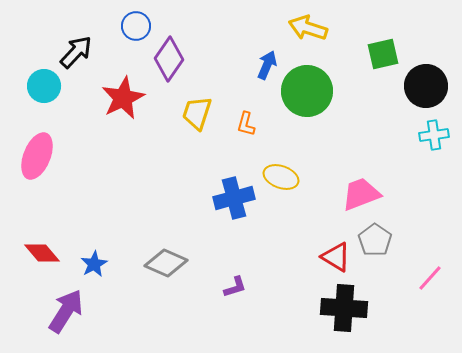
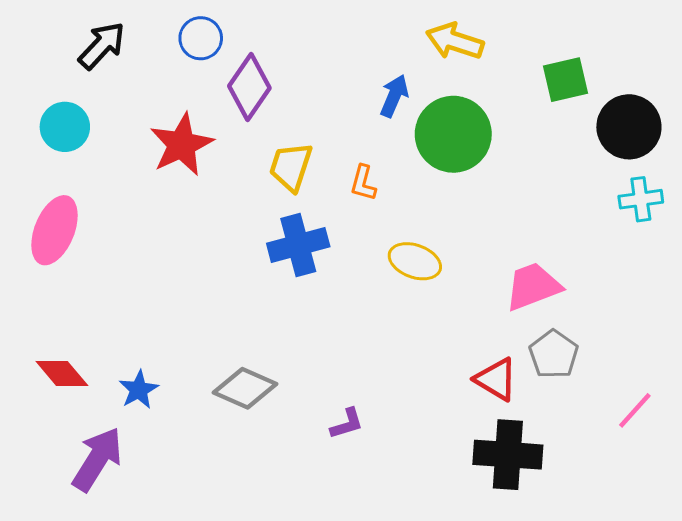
black arrow: (76, 52) -> (102, 46), moved
blue cross: (234, 198) -> (298, 245), moved

